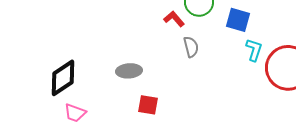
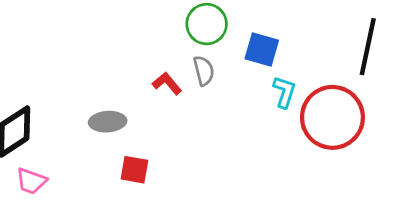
red L-shape: (174, 19) -> (167, 83), moved
gray semicircle: (191, 47) -> (204, 71), moved

